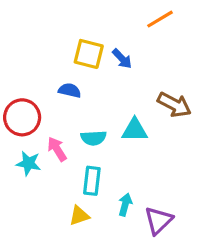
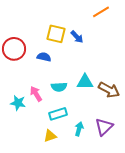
brown arrow: (174, 105) -> (109, 90), moved
red circle: (22, 117) -> (14, 49), moved
cyan rectangle: (92, 181) -> (58, 114), turned 66
purple triangle: (158, 220) -> (104, 127), moved

